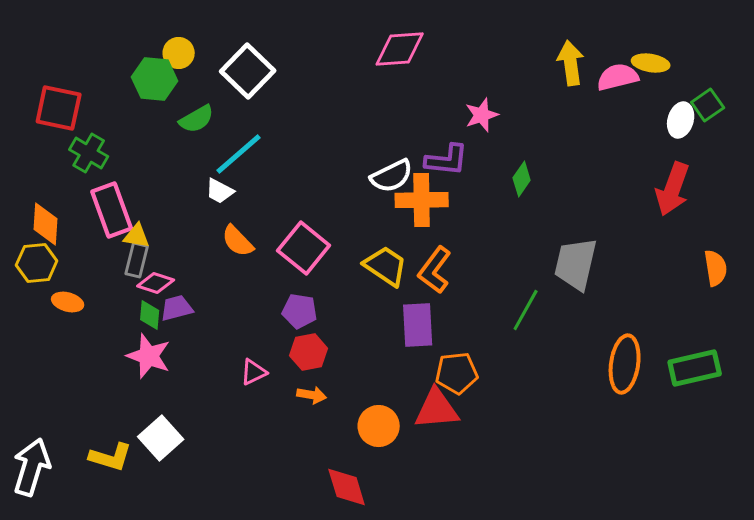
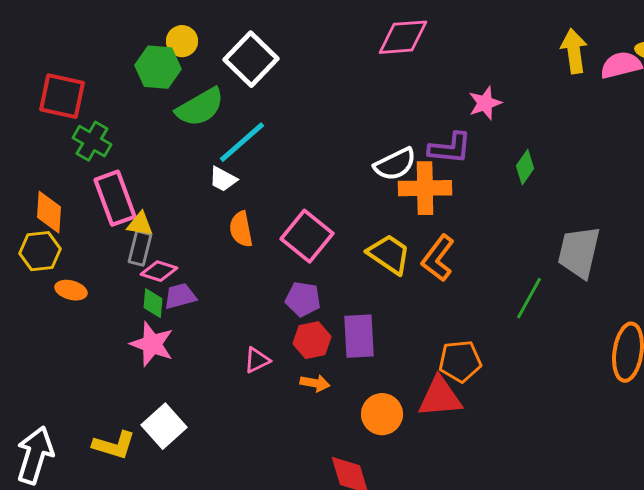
green semicircle: (197, 119) -> (200, 107), size x1.4
orange semicircle: (238, 241) -> (241, 229), turned 33
purple rectangle: (418, 325) -> (359, 336), moved

